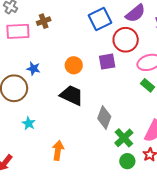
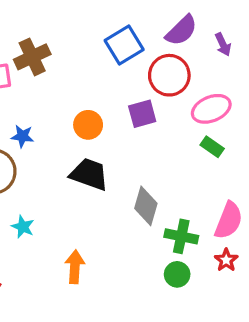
brown cross: (44, 21) -> (32, 57), size x1.5
green cross: (124, 138) -> (181, 236), turned -30
green circle: (127, 161) -> (177, 274), moved

